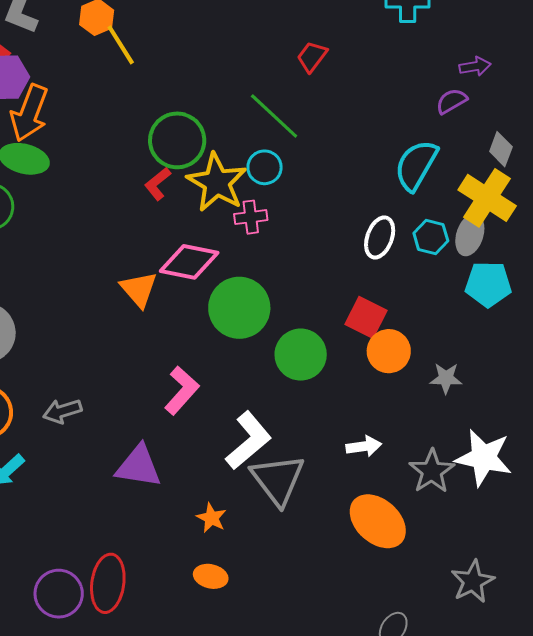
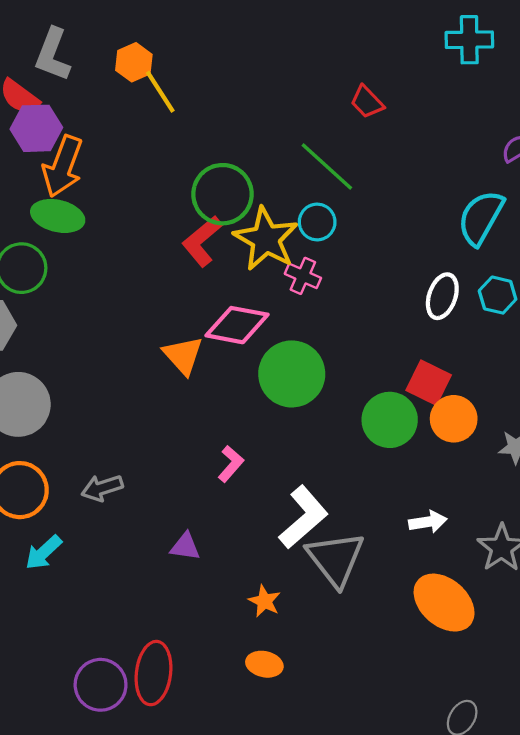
red trapezoid: (312, 57) -> (367, 102), turned -80
red L-shape: (158, 184) -> (202, 241), size x1.4
pink cross: (251, 217) -> (303, 276), turned 32
green circle: (301, 355) -> (390, 420), moved
pink L-shape: (182, 390) -> (231, 464), size x0.7
purple triangle: (139, 466) -> (185, 546), size x0.6

